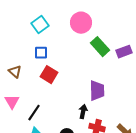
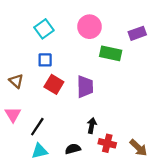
green rectangle: (100, 47) -> (111, 53), turned -36
purple rectangle: (124, 52) -> (137, 33), moved
purple trapezoid: (97, 91) -> (85, 87), moved

